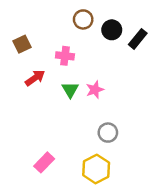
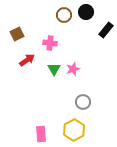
black circle: (112, 30) -> (86, 12), moved
pink rectangle: (44, 162) -> (41, 134), moved, turned -49

